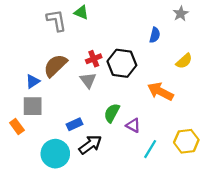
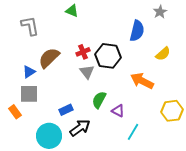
gray L-shape: (56, 20) -> (30, 26), moved
blue semicircle: (155, 35) -> (137, 31), size x1.5
gray triangle: (88, 80) -> (87, 72), moved
yellow hexagon: (186, 141) -> (172, 111), moved

